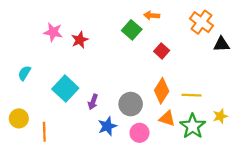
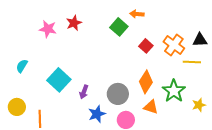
orange cross: (201, 22) -> (174, 45), moved
red star: (80, 40) -> (74, 23), moved
yellow line: (191, 95) -> (192, 62), moved
green star: (193, 126) -> (174, 91), moved

